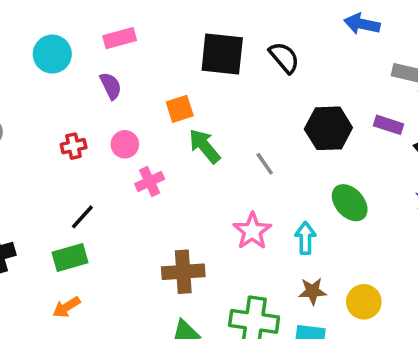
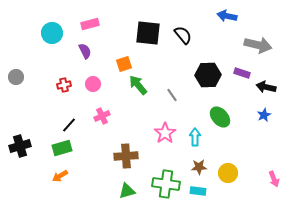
pink cross: (150, 181) -> (102, 116), moved

